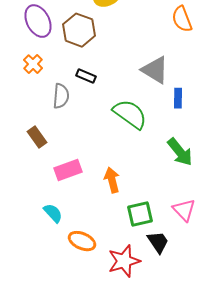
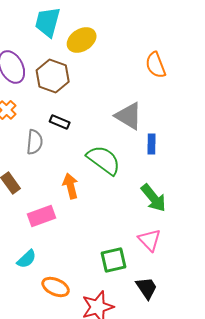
orange arrow: (112, 180) -> (71, 186), moved
pink triangle: (184, 210) -> (150, 240), moved
cyan semicircle: (53, 213) -> (27, 259), turned 90
black trapezoid: (158, 242) -> (147, 288), moved

